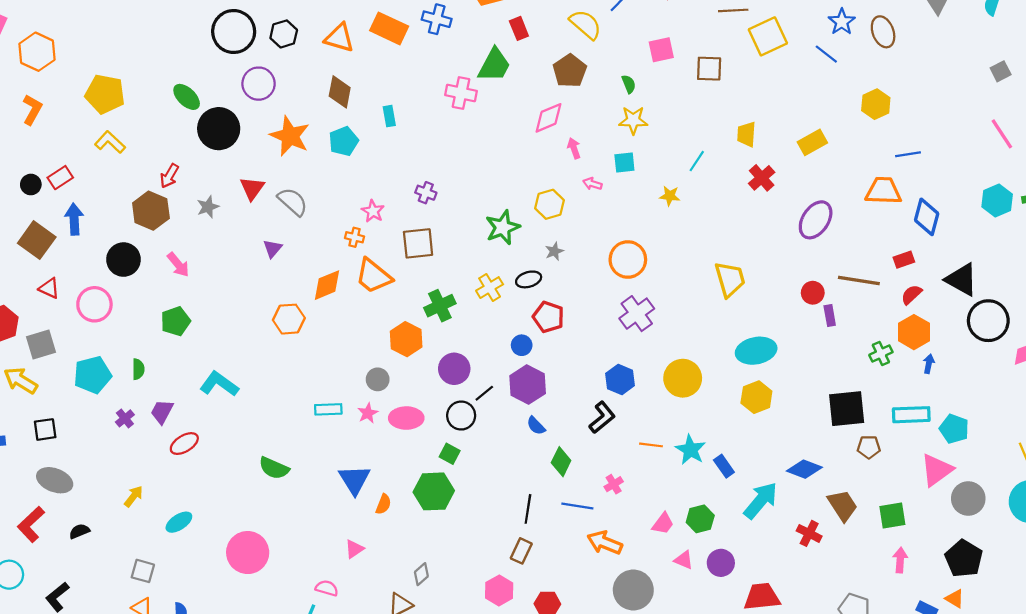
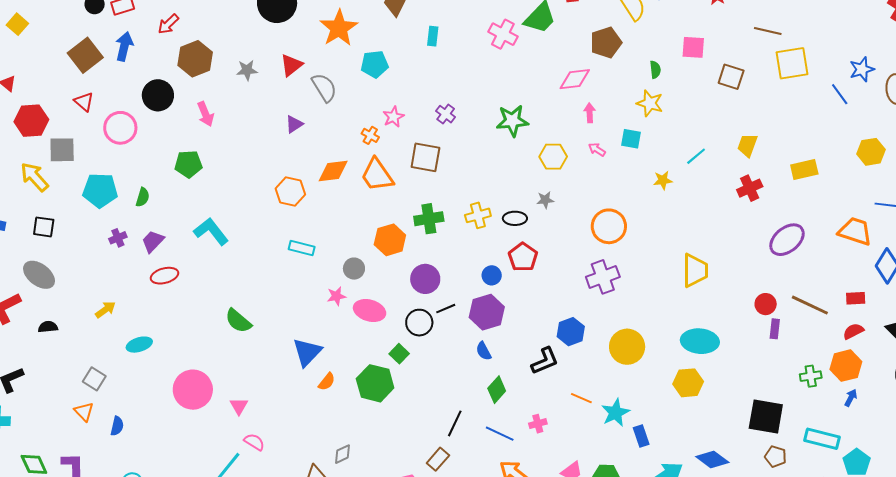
cyan pentagon: (344, 141) -> (375, 64), moved
red arrow: (169, 176) -> (168, 24), moved
yellow star: (670, 196) -> (663, 180), turned -30
green star: (503, 227) -> (512, 121), moved
cyan rectangle: (328, 409) -> (302, 248), moved
pink triangle: (354, 549) -> (239, 406), moved, turned -42

